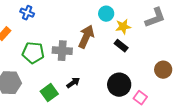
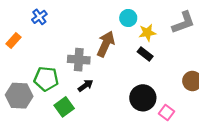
blue cross: (27, 13) -> (39, 17), turned 32
green pentagon: (33, 53) -> (46, 79), moved
black arrow: (73, 83) -> (85, 85), moved

